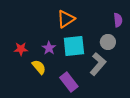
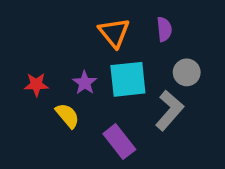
orange triangle: (66, 19) -> (114, 33), turned -36
purple semicircle: (118, 20) -> (164, 29), moved

